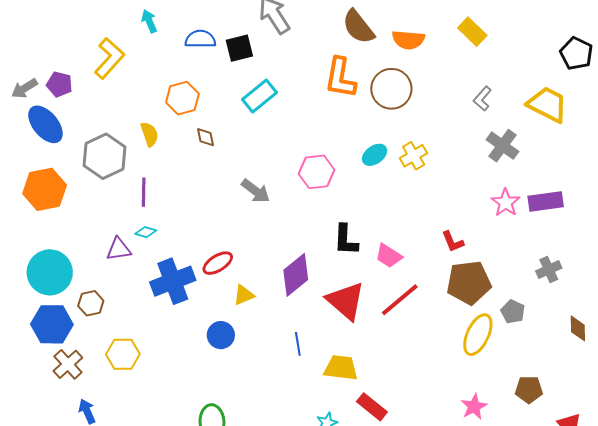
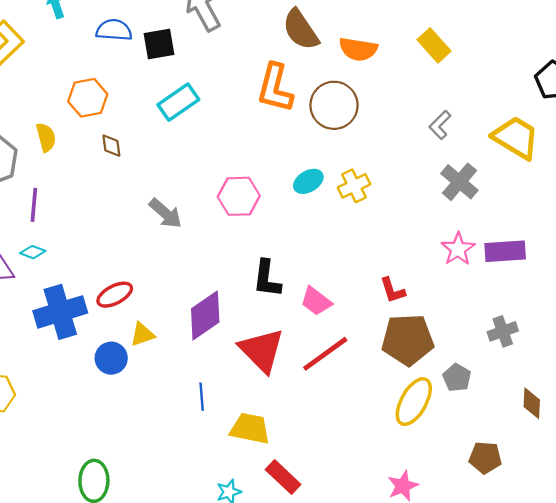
blue circle: (221, 335) -> (111, 358), moved
brown pentagon: (529, 390) -> (485, 458), moved

